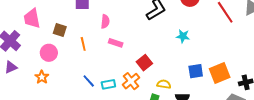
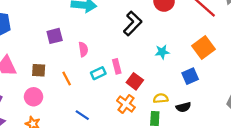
cyan star: (183, 36) -> (162, 52), moved
pink rectangle: (116, 43) -> (117, 66), moved, turned 72
orange square: (220, 73) -> (204, 47), moved
cyan rectangle: (108, 84) -> (98, 73), moved

